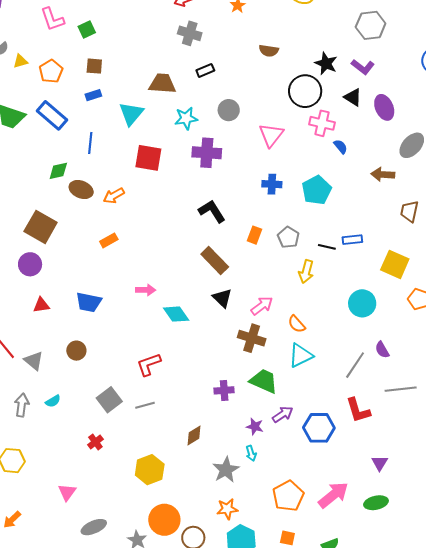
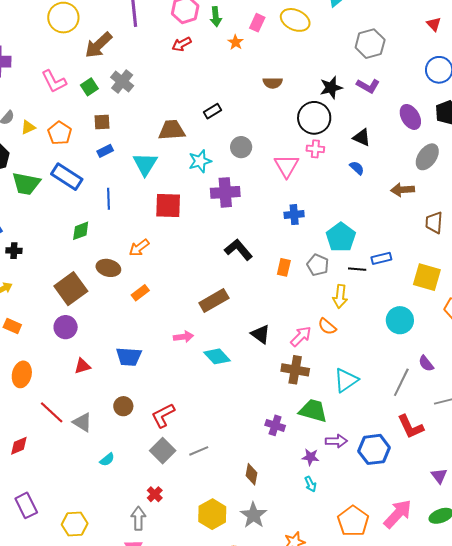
gray cross: (190, 33) -> (122, 81), moved, turned 30
black star: (326, 63) -> (331, 88), turned -30
black triangle: (353, 97) -> (362, 137), moved
purple ellipse: (384, 107) -> (410, 117), moved
pink cross: (322, 123) -> (315, 149), moved, size x0.7
brown ellipse: (81, 190) -> (108, 268), moved
cyan pentagon: (317, 190) -> (341, 237), moved
brown square: (41, 227) -> (71, 289), turned 32
brown rectangle: (215, 261) -> (214, 300), moved, turned -68
orange semicircle: (297, 324) -> (327, 326), moved
red L-shape: (149, 364) -> (163, 415), moved
purple cross: (224, 390) -> (275, 425), turned 30
gray arrow: (22, 405) -> (138, 518), moved
purple arrow: (283, 414) -> (336, 441), turned 40
brown diamond: (194, 436) -> (252, 474), turned -40
gray star: (226, 470) -> (253, 515), moved

